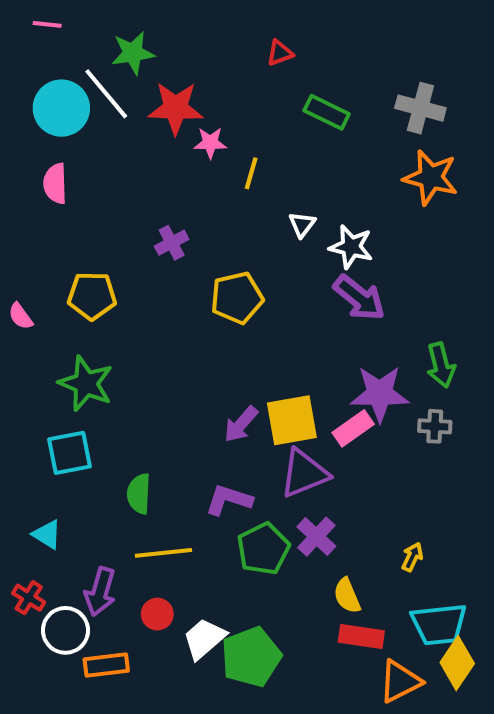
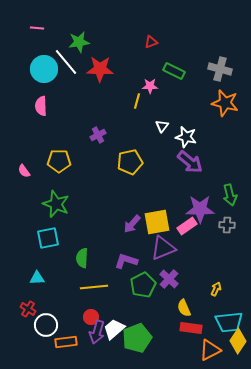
pink star: (210, 143) -> (150, 86), moved
cyan triangle: (47, 534) -> (37, 278), turned -35
purple arrow: (100, 592) -> (97, 332), moved

